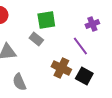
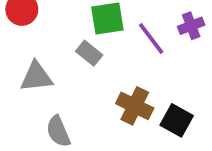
purple line: (80, 46) -> (151, 39), moved

